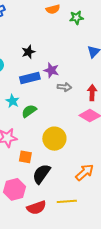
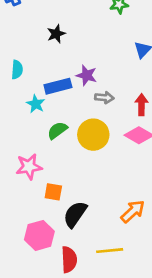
black star: (28, 52) -> (56, 34), moved
cyan star: (13, 101) -> (36, 104), moved
yellow circle: (54, 139) -> (93, 135), moved
red semicircle: (36, 208) -> (69, 260), turned -72

